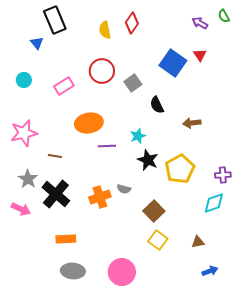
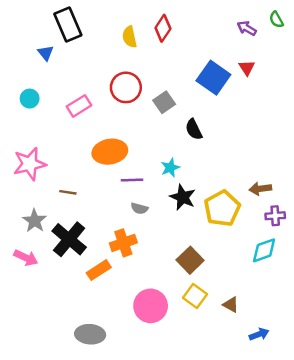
brown arrow: (192, 123) -> (260, 189), moved
gray semicircle: (124, 189) -> (139, 208), moved
orange rectangle: (66, 239) -> (99, 270), moved, turned -30
brown triangle: (198, 242) -> (231, 305), moved, turned 40
pink circle: (122, 272) -> (151, 306), moved

